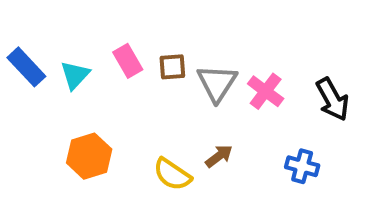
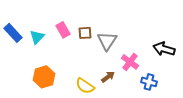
pink cross: (266, 91) -> (130, 62), moved
black arrow: (332, 99) -> (164, 49), turned 135

